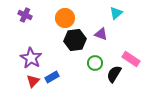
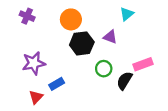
purple star: (31, 58) -> (34, 63), turned 30
pink rectangle: (131, 59) -> (143, 64), turned -54
red triangle: (33, 81) -> (36, 97), moved

